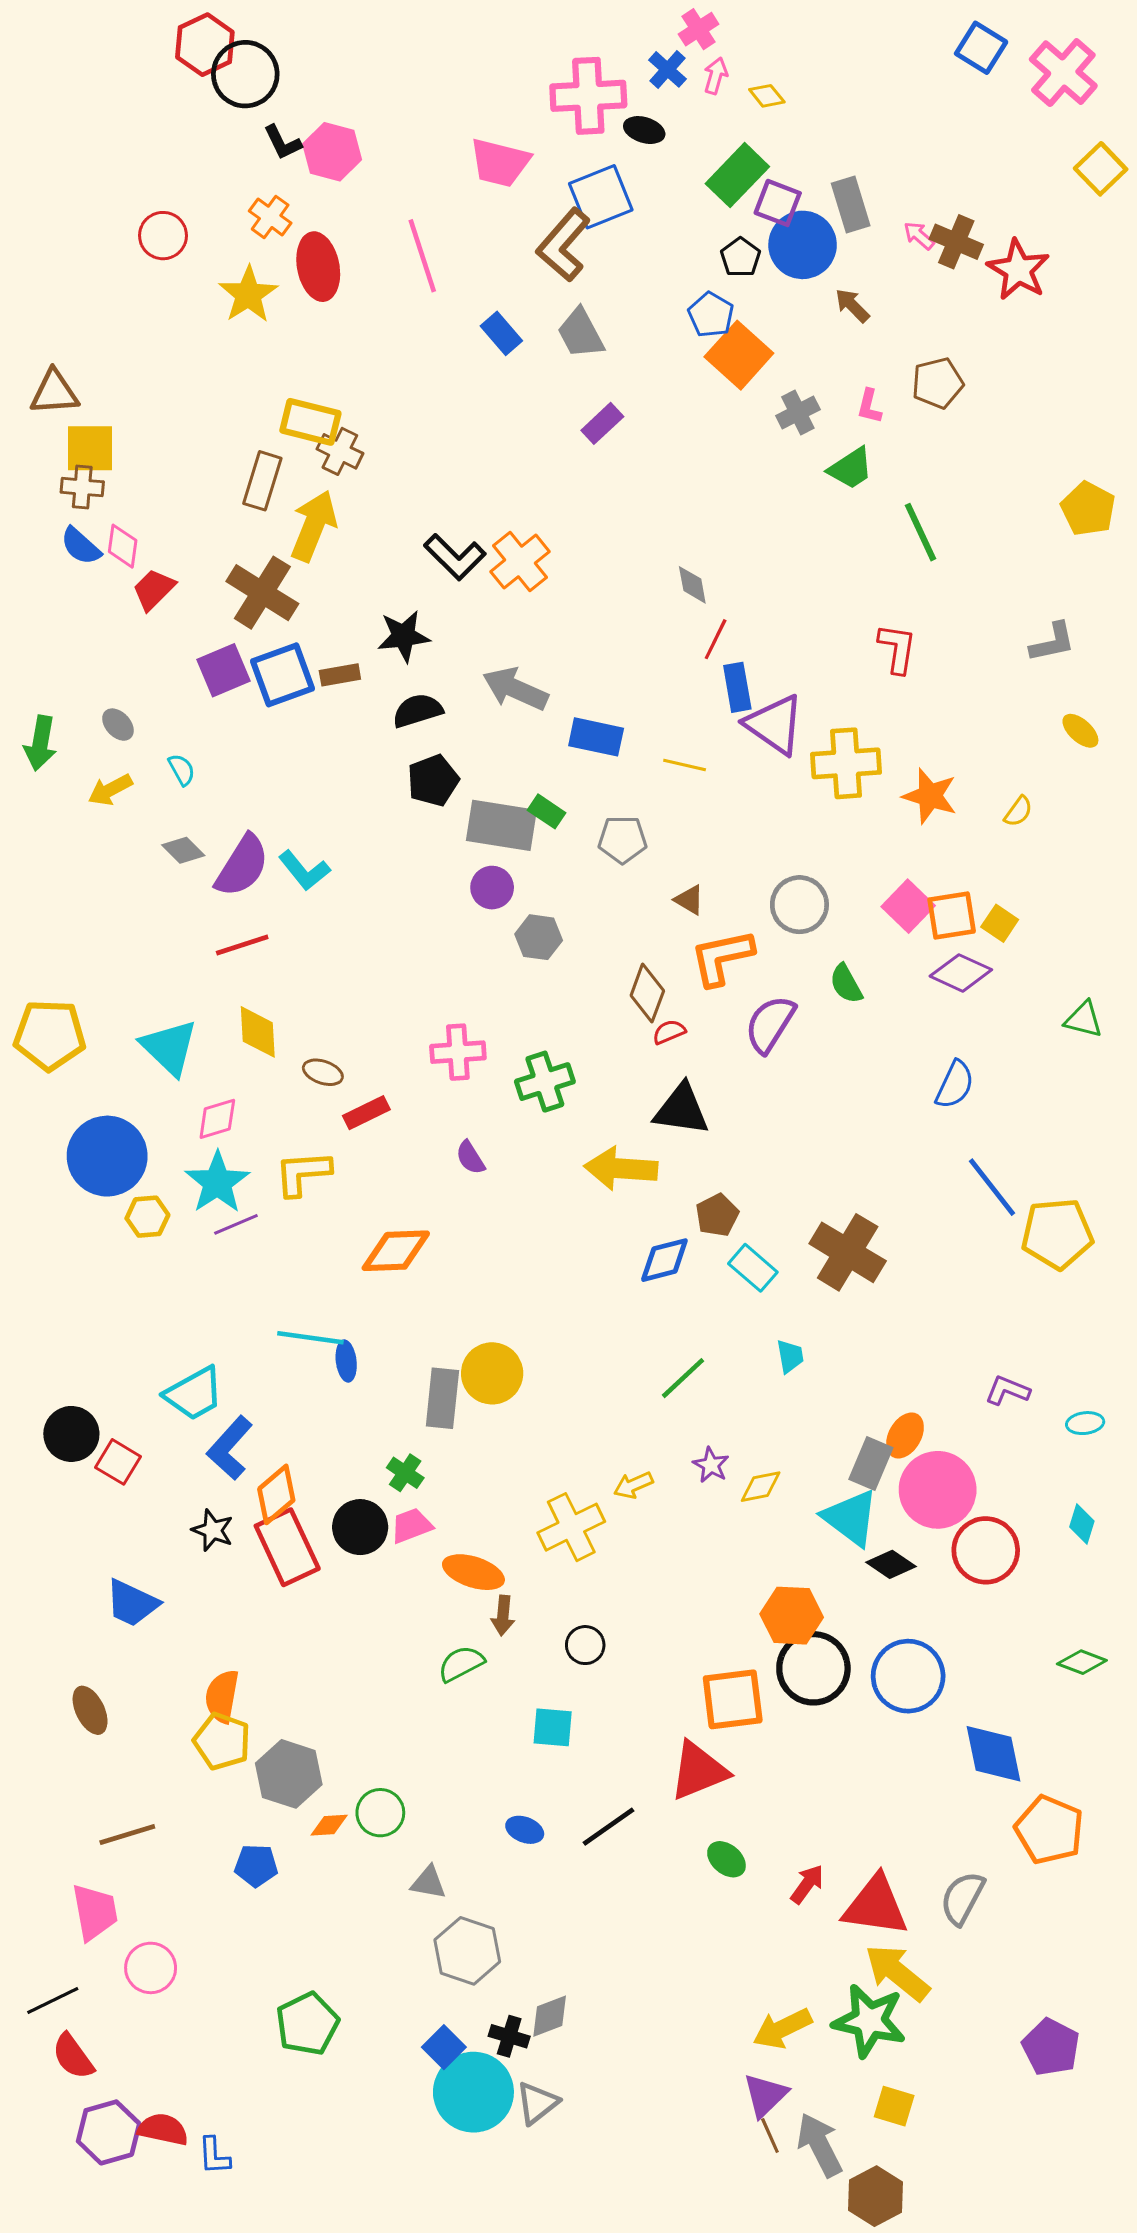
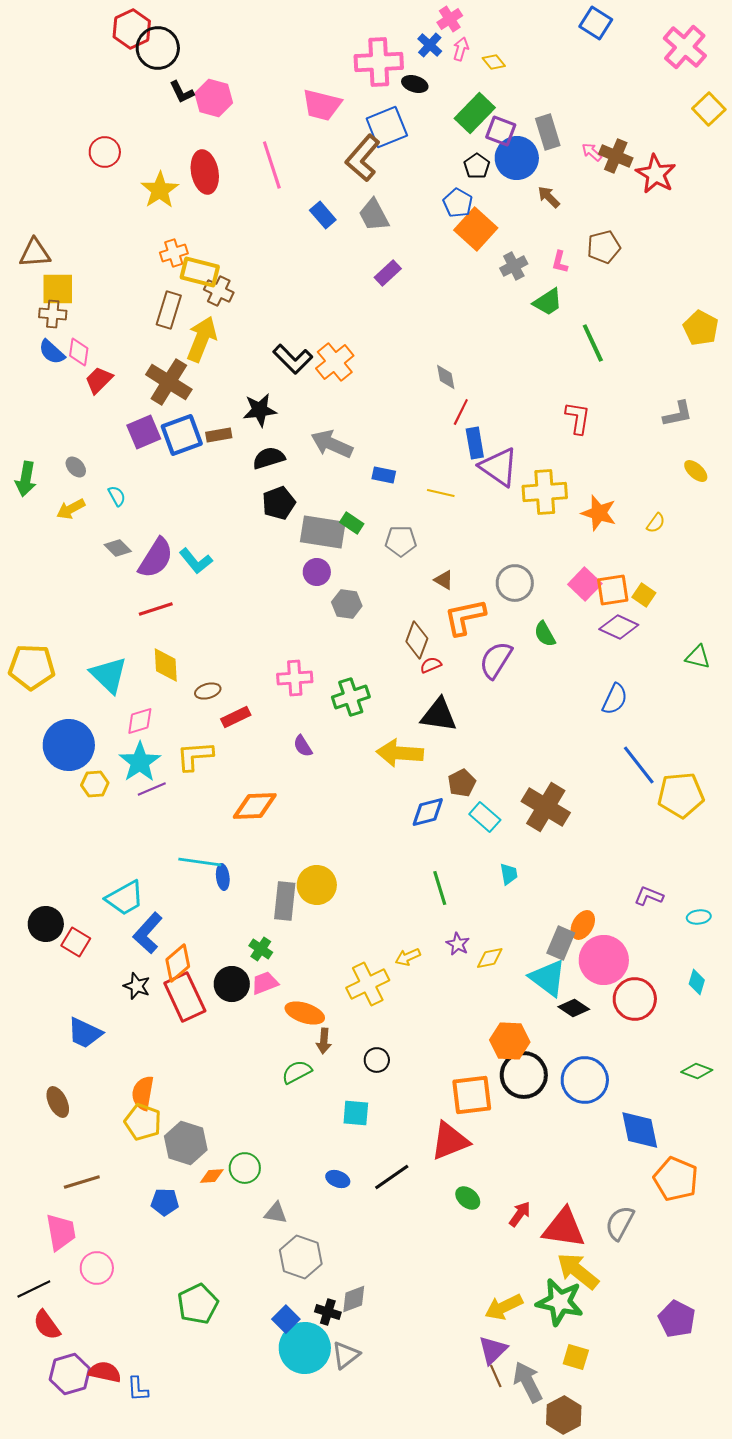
blue square: (981, 48) -> (596, 23), moved
orange cross: (270, 217) -> (174, 253), moved, turned 36
blue rectangle: (596, 737) -> (384, 475), size x0.7
brown ellipse: (323, 1072) -> (208, 691), turned -35
green line: (683, 1378) -> (440, 888), turned -64

